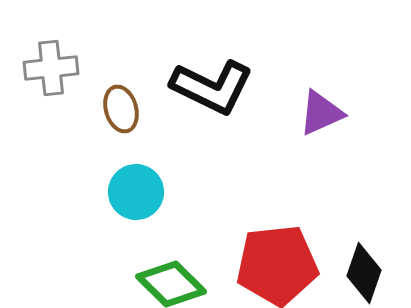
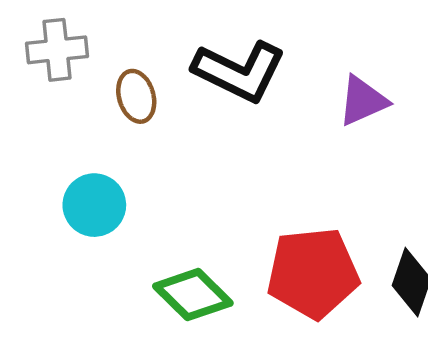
cyan circle: (136, 192) -> (94, 205), moved

